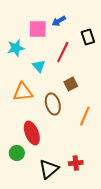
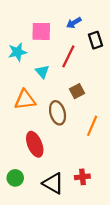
blue arrow: (59, 21) -> (74, 23), moved
green circle: (17, 153) -> (15, 178), moved
black triangle: (49, 169) -> (53, 183), turned -50

